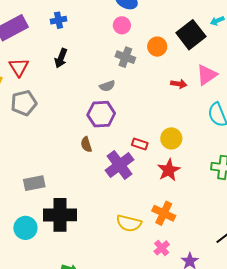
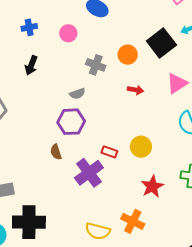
pink circle: (122, 25) -> (68, 33), moved
red arrow: (179, 84) -> (135, 90), moved
red star: (169, 170) -> (152, 186), moved

